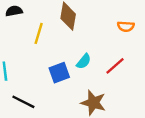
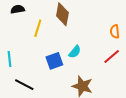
orange semicircle: (126, 26) -> (115, 32), moved, turned 80
red line: (115, 66) -> (112, 56), moved

